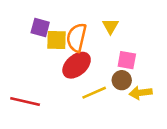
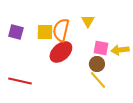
purple square: (40, 27) -> (16, 32), moved
yellow line: (94, 93) -> (98, 80), moved, turned 72
yellow arrow: (141, 93) -> (120, 50), moved

